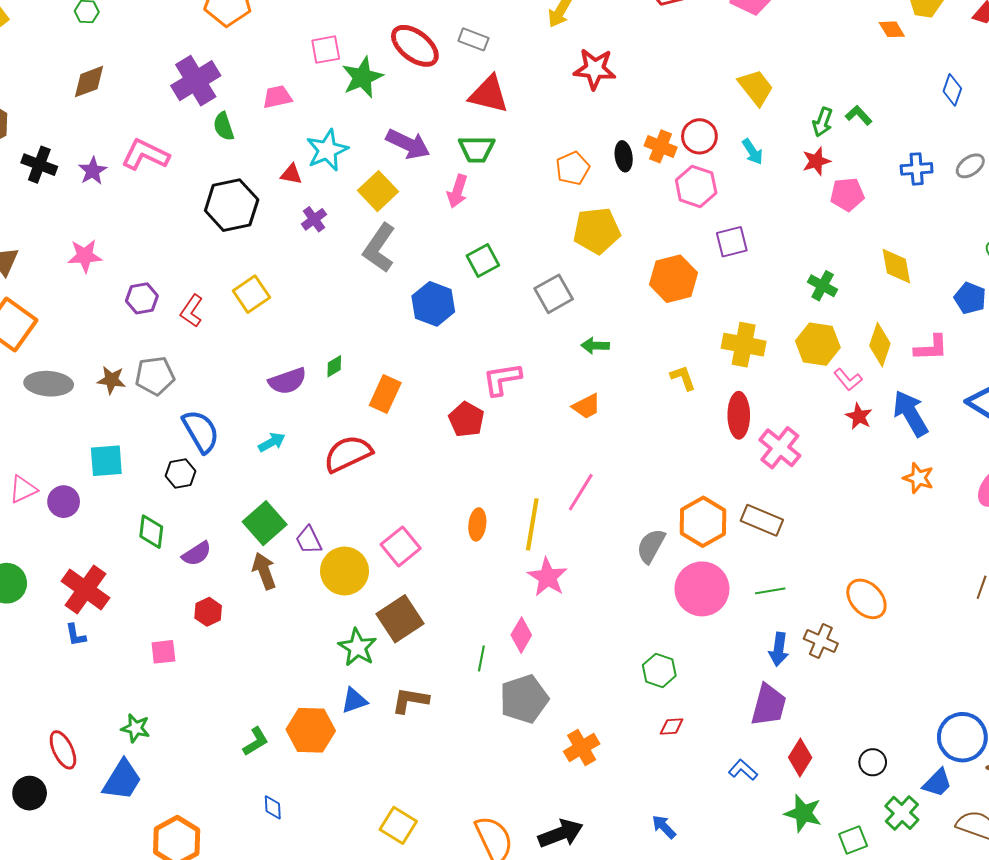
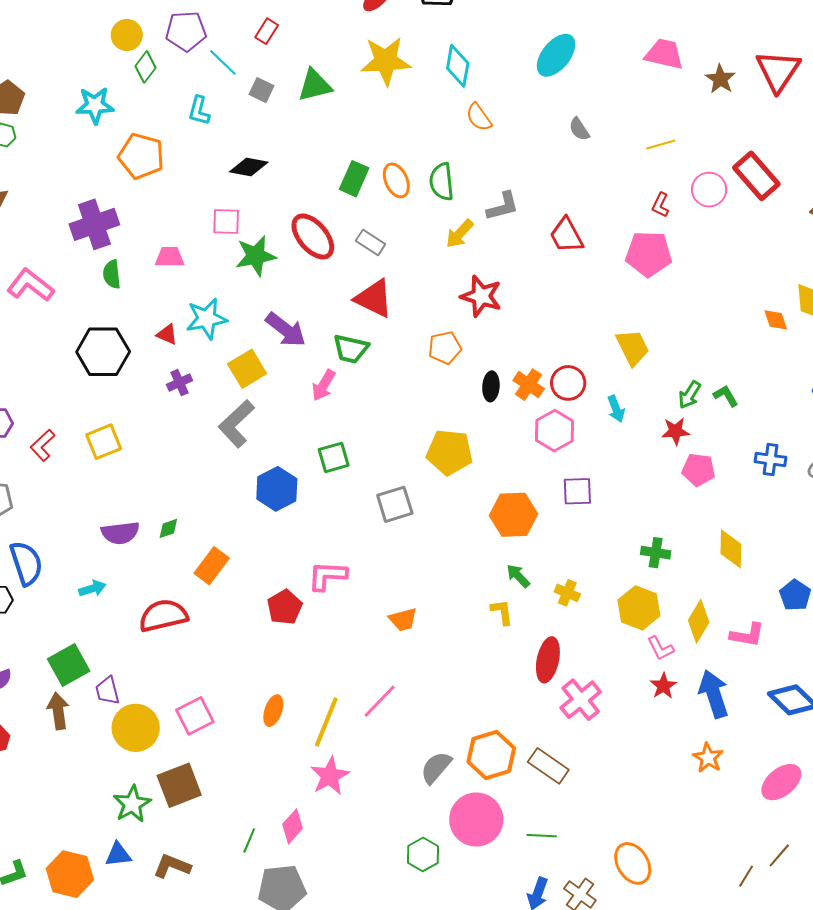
orange pentagon: (573, 168) -> (445, 348), moved
green cross: (823, 286) -> (656, 553), turned -32
yellow cross: (744, 345) -> (567, 593), size x0.6
green arrow: (595, 346) -> (518, 576), moved, turned 32
green hexagon: (659, 670) -> (423, 855), moved

